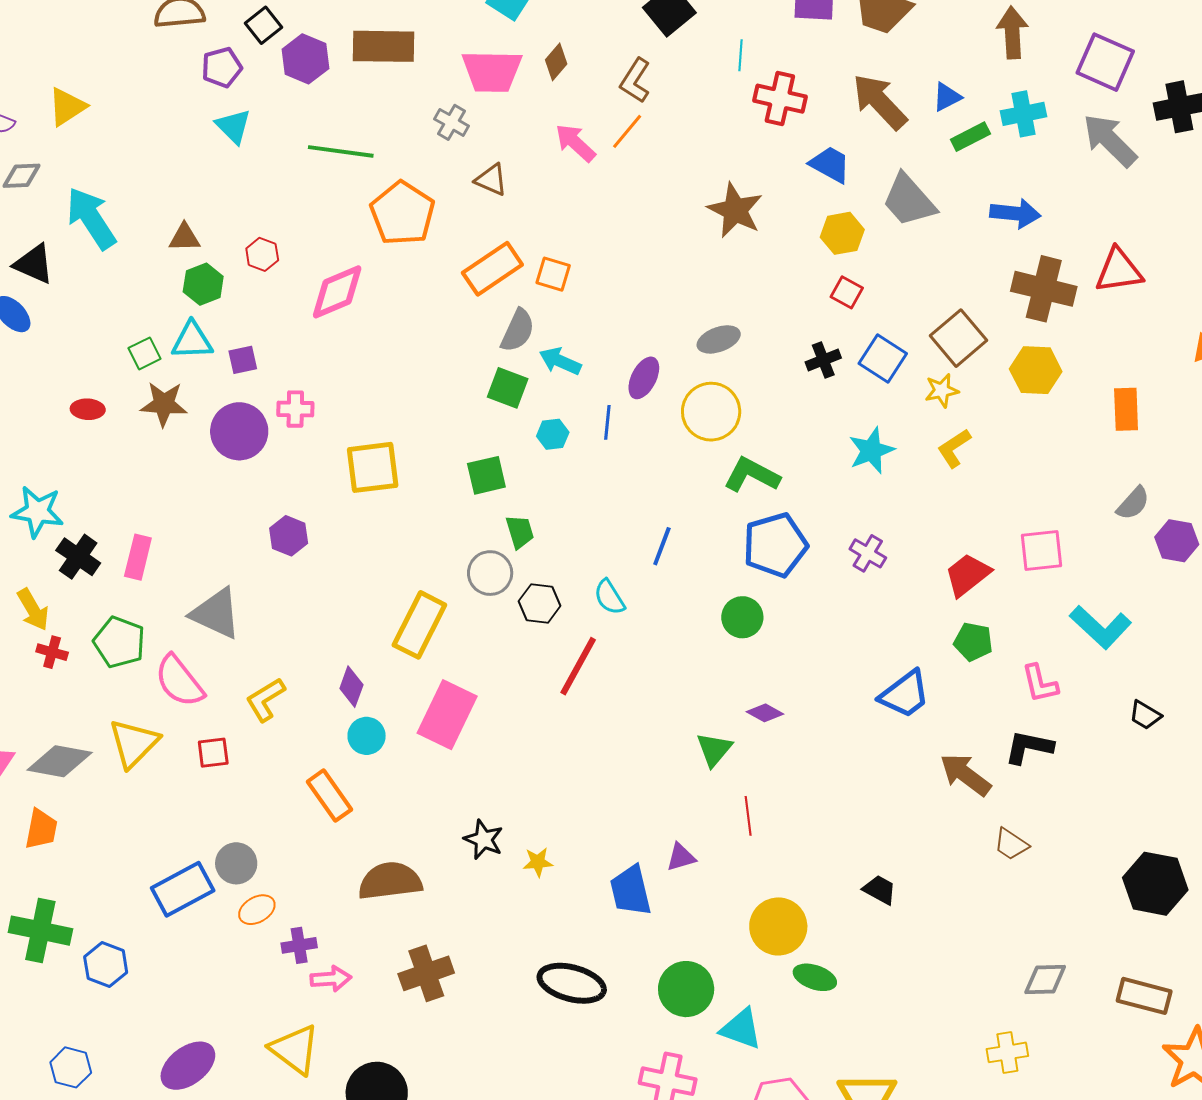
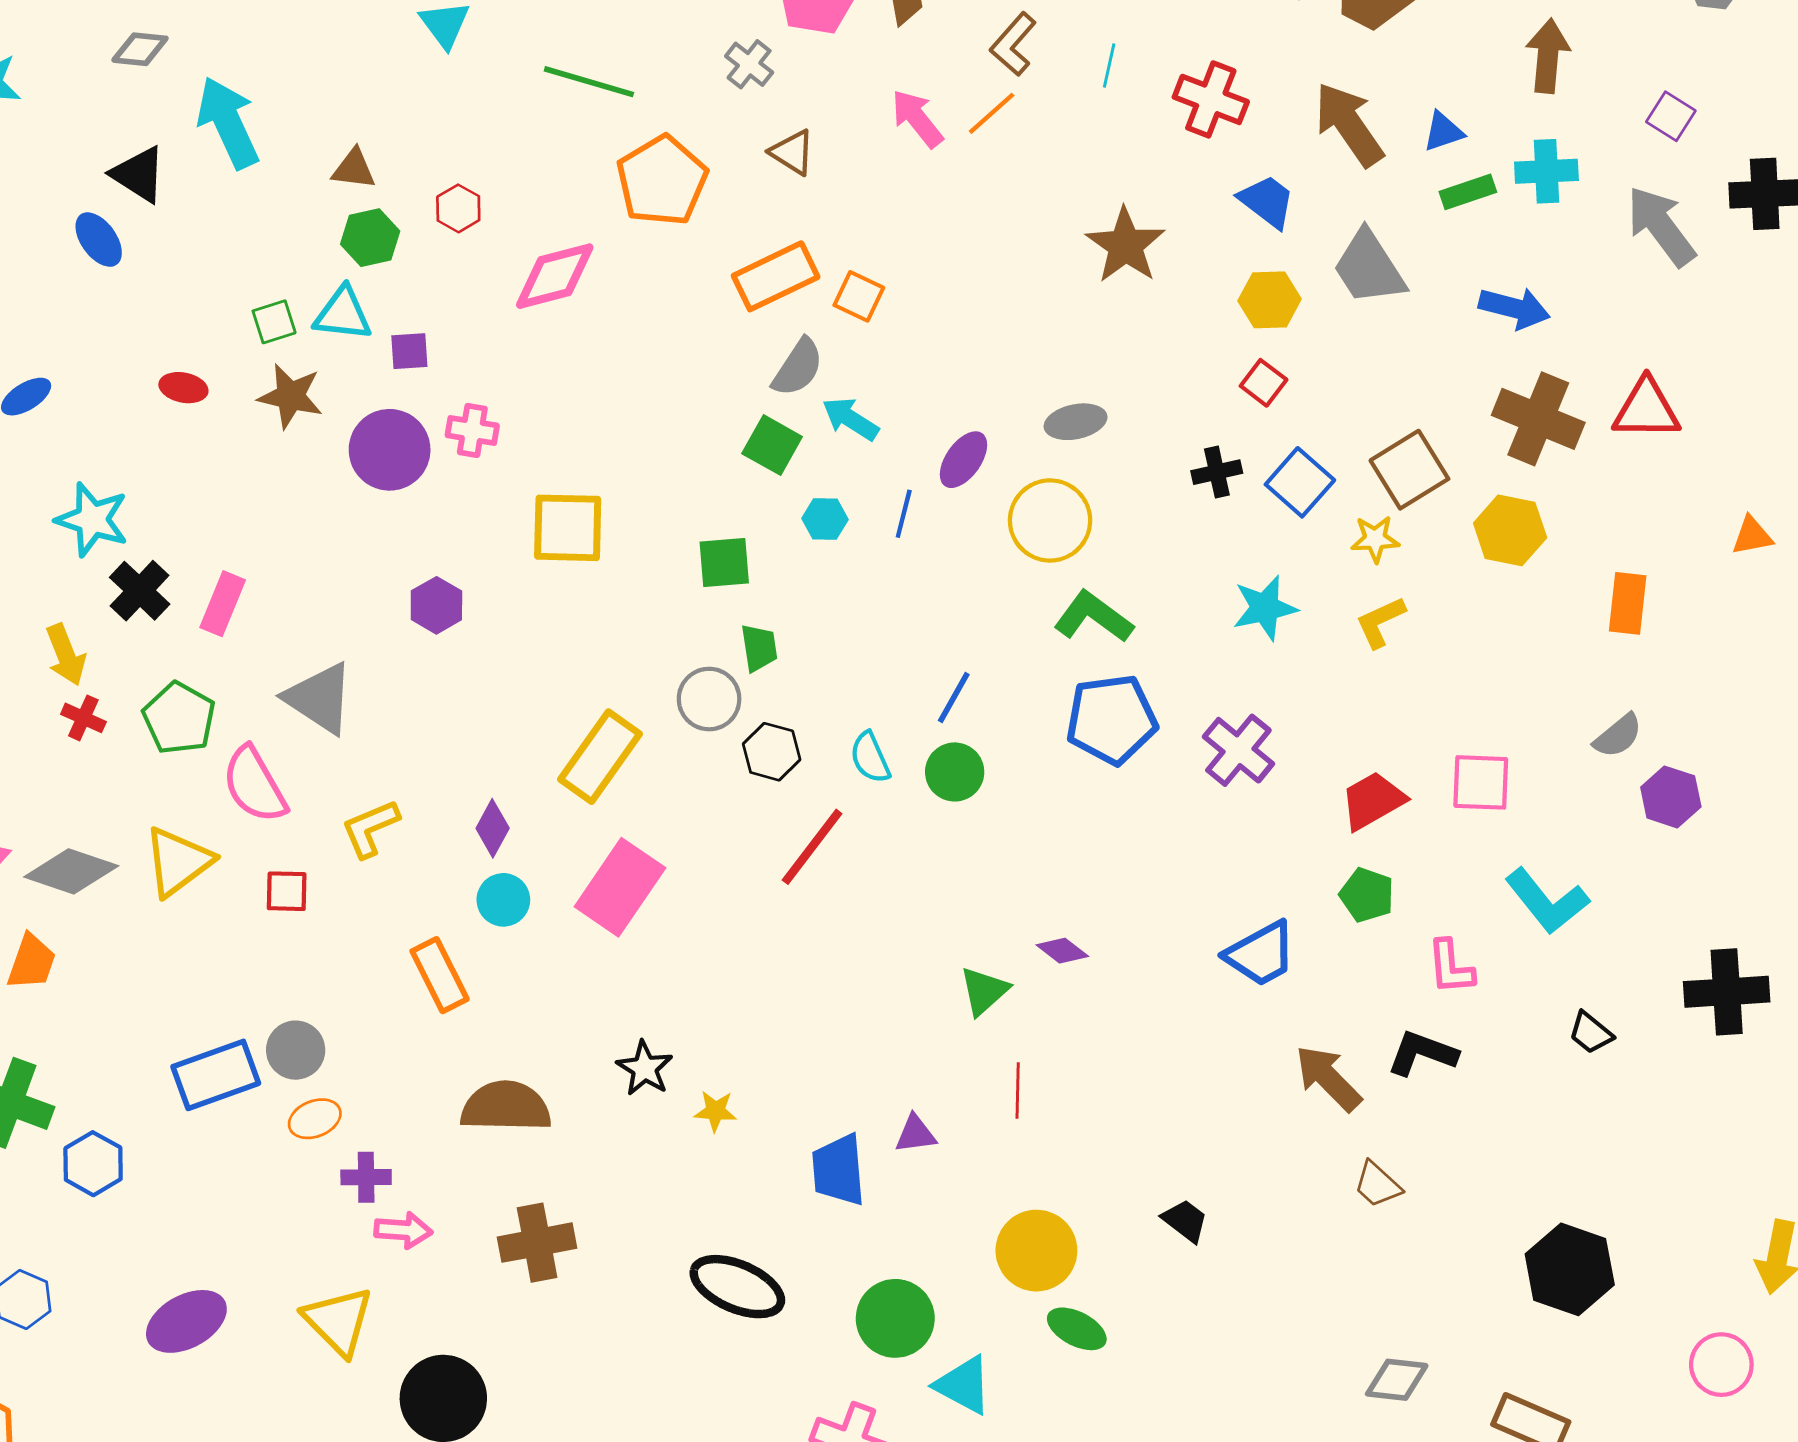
cyan line: (741, 55) -> (1109, 65), moved
purple square: (1105, 62) -> (1671, 116), size x0.6
purple cross: (868, 553) -> (1238, 750), size x1.4
green circle: (742, 617) -> (955, 772), moved

